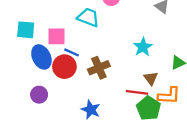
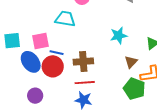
cyan star: (143, 47) -> (119, 35), turned 30
brown cross: (99, 68) -> (83, 61), turned 30
brown triangle: (151, 78) -> (131, 62), turned 32
red line: (137, 92) -> (85, 83), moved

